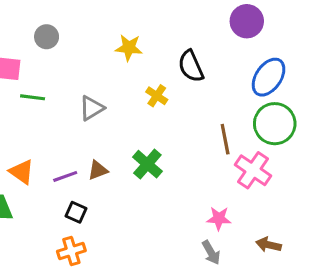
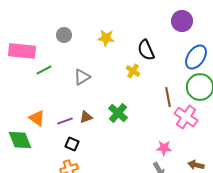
gray circle: (47, 37) -> (64, 35), moved
yellow cross: (157, 96) -> (133, 71), moved
green line: (33, 97) -> (44, 70), turned -35

